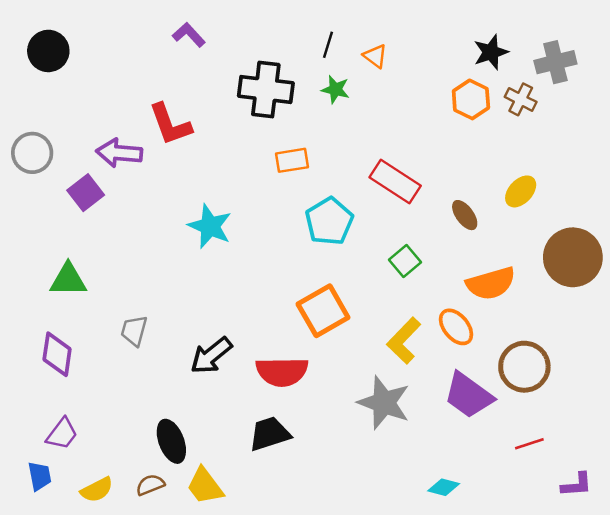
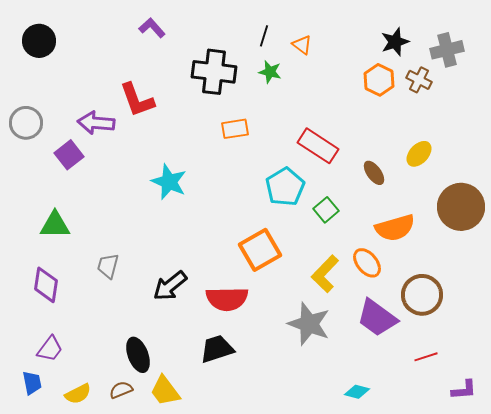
cyan pentagon: (329, 221) -> (285, 187), moved

